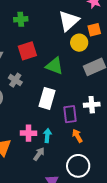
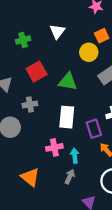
white triangle: (69, 21) -> (57, 32), moved, size x0.7
gray cross: (15, 80) -> (30, 104), turned -32
pink cross: (28, 133) -> (54, 147), moved

